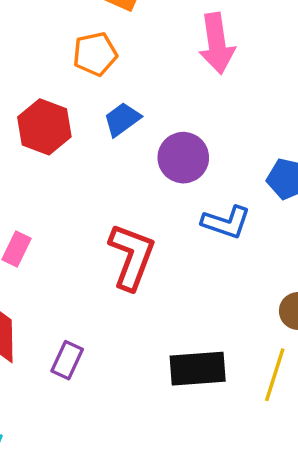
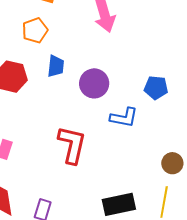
blue trapezoid: (122, 119) -> (56, 66), turned 140

